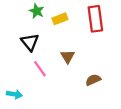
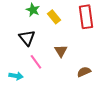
yellow rectangle: (60, 19) -> (54, 17), turned 72
cyan arrow: (14, 94) -> (16, 76), moved

